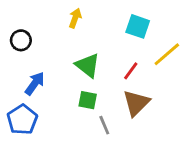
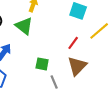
green triangle: (88, 65) -> (24, 26), moved

